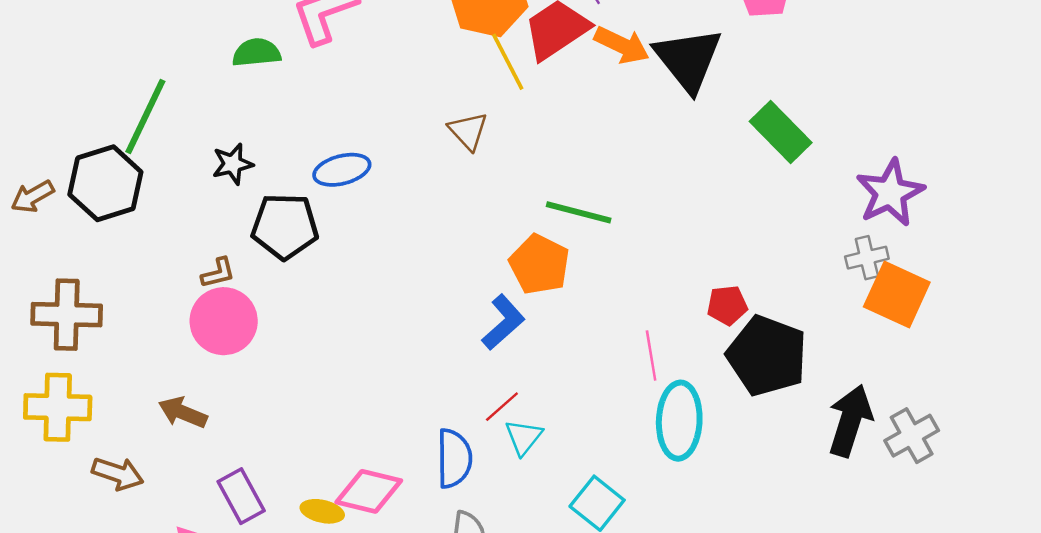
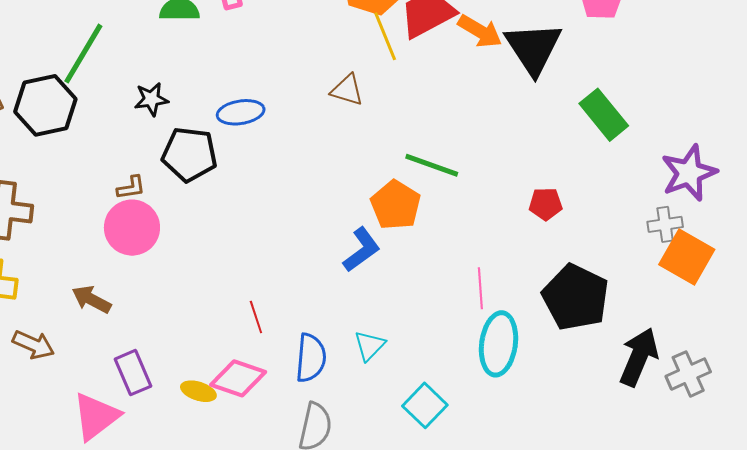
brown triangle: (468, 131) -> (347, 90), turned -36
red pentagon: (727, 305) -> (546, 204), moved
red line: (502, 407) -> (256, 317), moved, turned -72

